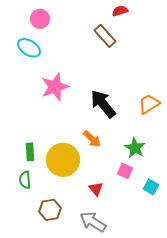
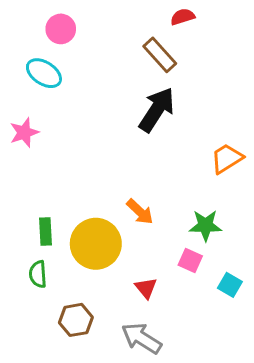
pink star: (55, 87) -> (24, 133), moved, size x0.7
black arrow: (103, 104) -> (157, 110), moved, turned 72
green star: (135, 148) -> (205, 225), turned -30

